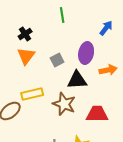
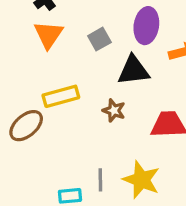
brown star: (64, 104) -> (114, 110), size x0.6

